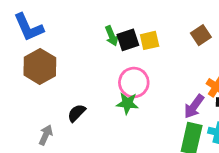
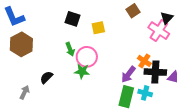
brown square: (201, 35) -> (133, 11), moved
green arrow: (112, 36) -> (70, 49), moved
black square: (128, 40) -> (72, 19), moved, turned 35

